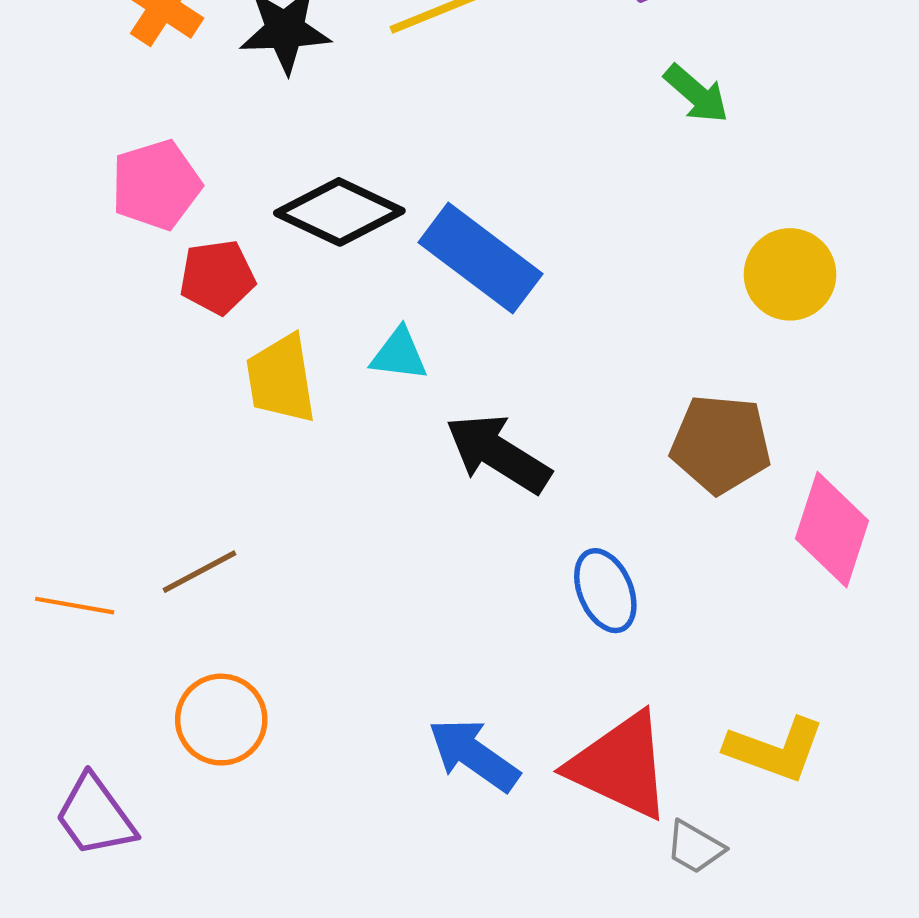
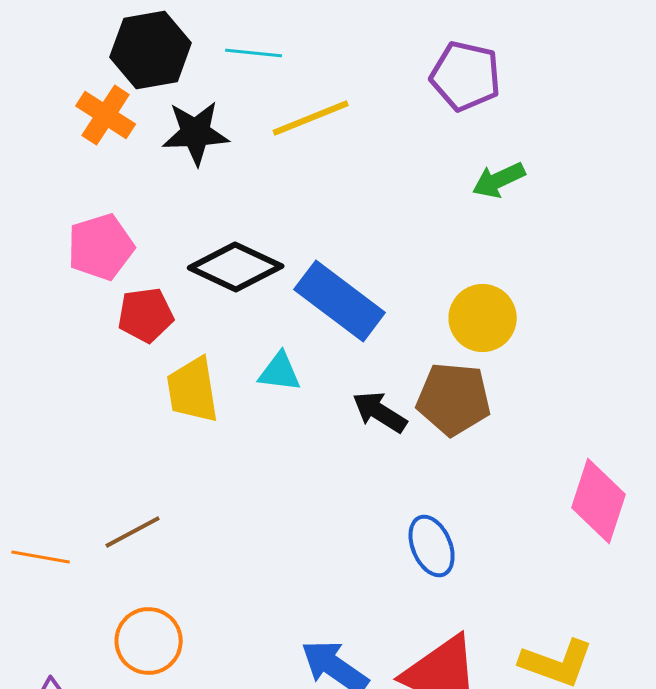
green arrow: (696, 94) -> (499, 180), turned 114
yellow circle: (790, 274) -> (483, 318), moved
brown pentagon: (721, 444) -> (454, 399), moved
black arrow: (498, 454) -> (380, 412), moved, size x0.7

